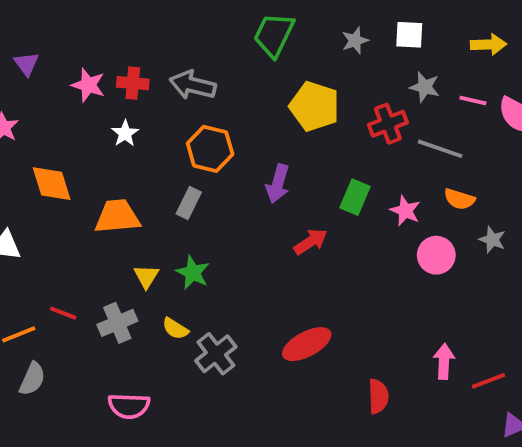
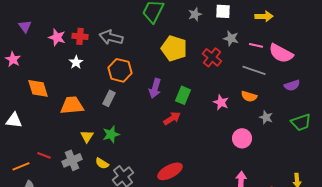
red cross: (388, 124) -> (212, 57), turned -30
gray line: (440, 149) -> (254, 70), moved
green rectangle: (355, 197) -> (183, 95), moved
pink circle: (436, 255) -> (242, 138), moved
green star: (193, 273) -> (111, 134), turned 30

